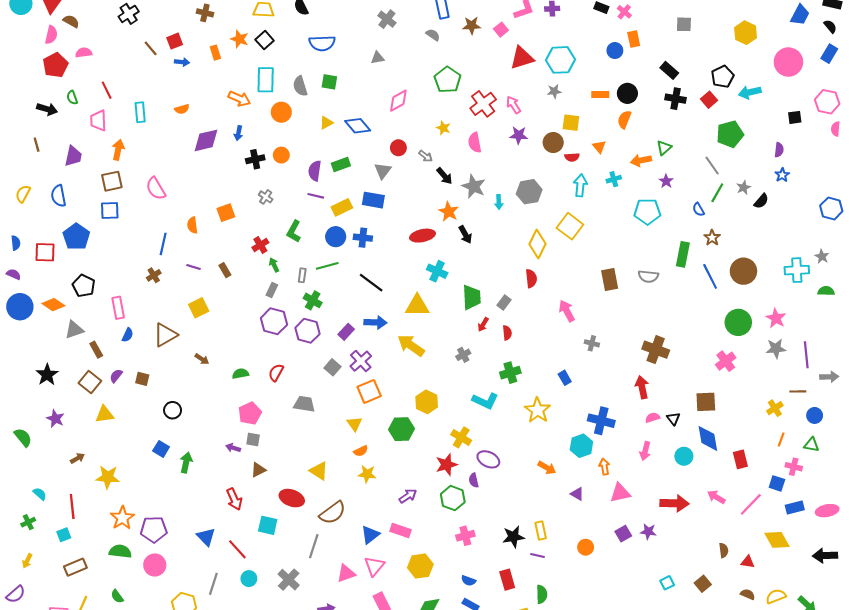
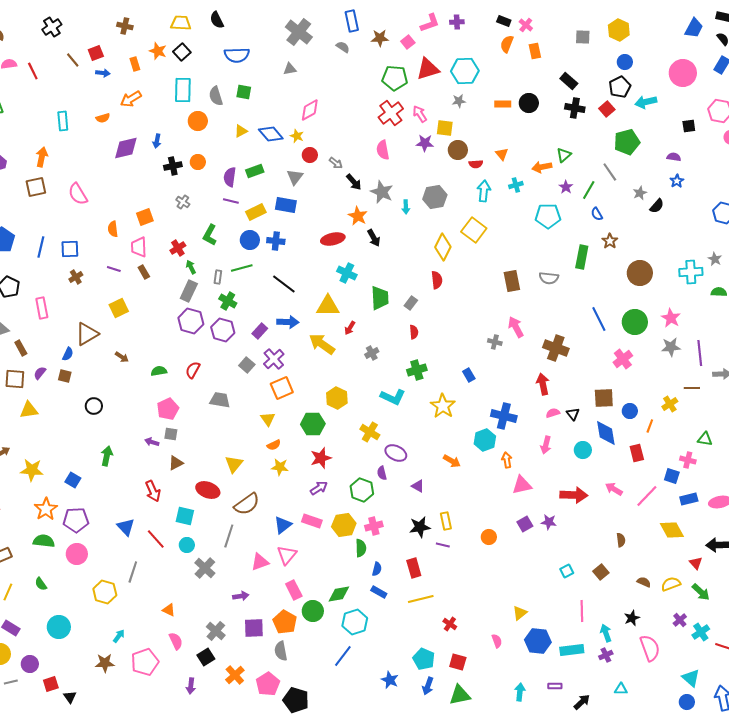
gray cross: (387, 19) -> (299, 32), size x1.5
yellow hexagon: (746, 33) -> (619, 30), moved
blue circle: (615, 51) -> (625, 62), moved
green pentagon: (448, 80) -> (395, 78), moved, turned -30
red line: (107, 90) -> (33, 71), moved
orange arrow: (239, 99) -> (131, 99), moved, turned 125
orange semicircle: (624, 120) -> (507, 44), moved
pink trapezoid: (98, 121) -> (139, 247), moved
yellow square: (571, 123) -> (445, 128), moved
yellow star: (443, 128) -> (297, 136), moved
purple semicircle: (779, 150) -> (674, 157), turned -88
green line: (717, 193) -> (589, 190), moved
blue square: (110, 211) -> (70, 249), moved
blue line: (163, 244) -> (41, 247), moved
blue line: (710, 276) -> (599, 319), moved
gray rectangle: (272, 290) -> (189, 291), size x1.5
pink arrow: (567, 311) -> (516, 327), moved
red arrow: (483, 324) -> (350, 328), moved
blue semicircle: (128, 335) -> (68, 354), moved
brown square: (90, 382) -> (15, 379), turned -35
blue circle: (815, 415) -> (630, 411), moved
orange line: (781, 440) -> (650, 426), moved
blue square: (161, 449) -> (73, 480), moved
red star: (447, 465) -> (321, 458), moved
yellow triangle: (319, 471) -> (234, 464), turned 36
purple triangle: (577, 494) -> (418, 486), moved
red triangle: (748, 562) -> (696, 563), moved, turned 40
yellow hexagon: (420, 566) -> (344, 525), moved
cyan circle: (249, 579) -> (187, 545), moved
blue semicircle: (468, 581) -> (377, 569), turned -96
green semicircle: (542, 594) -> (361, 548), moved

